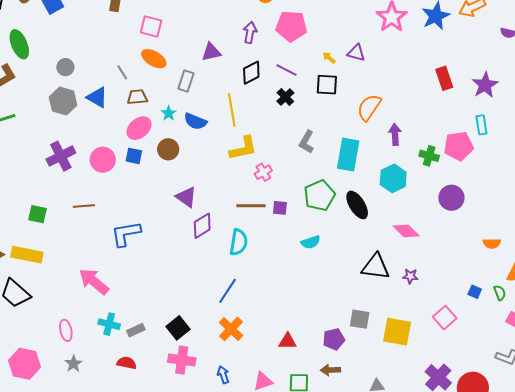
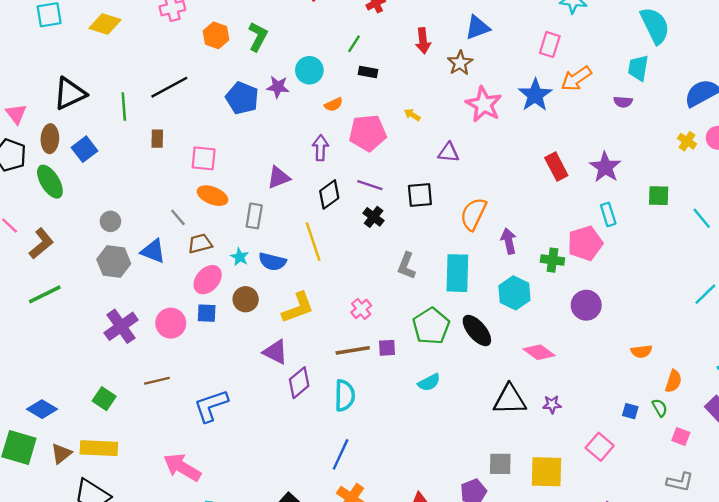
green ellipse: (19, 44) -> (50, 182), moved
yellow arrow: (329, 58) -> (412, 115), moved
yellow L-shape: (243, 148) -> (298, 308), moved
green square: (37, 214) -> (104, 399), turned 30

